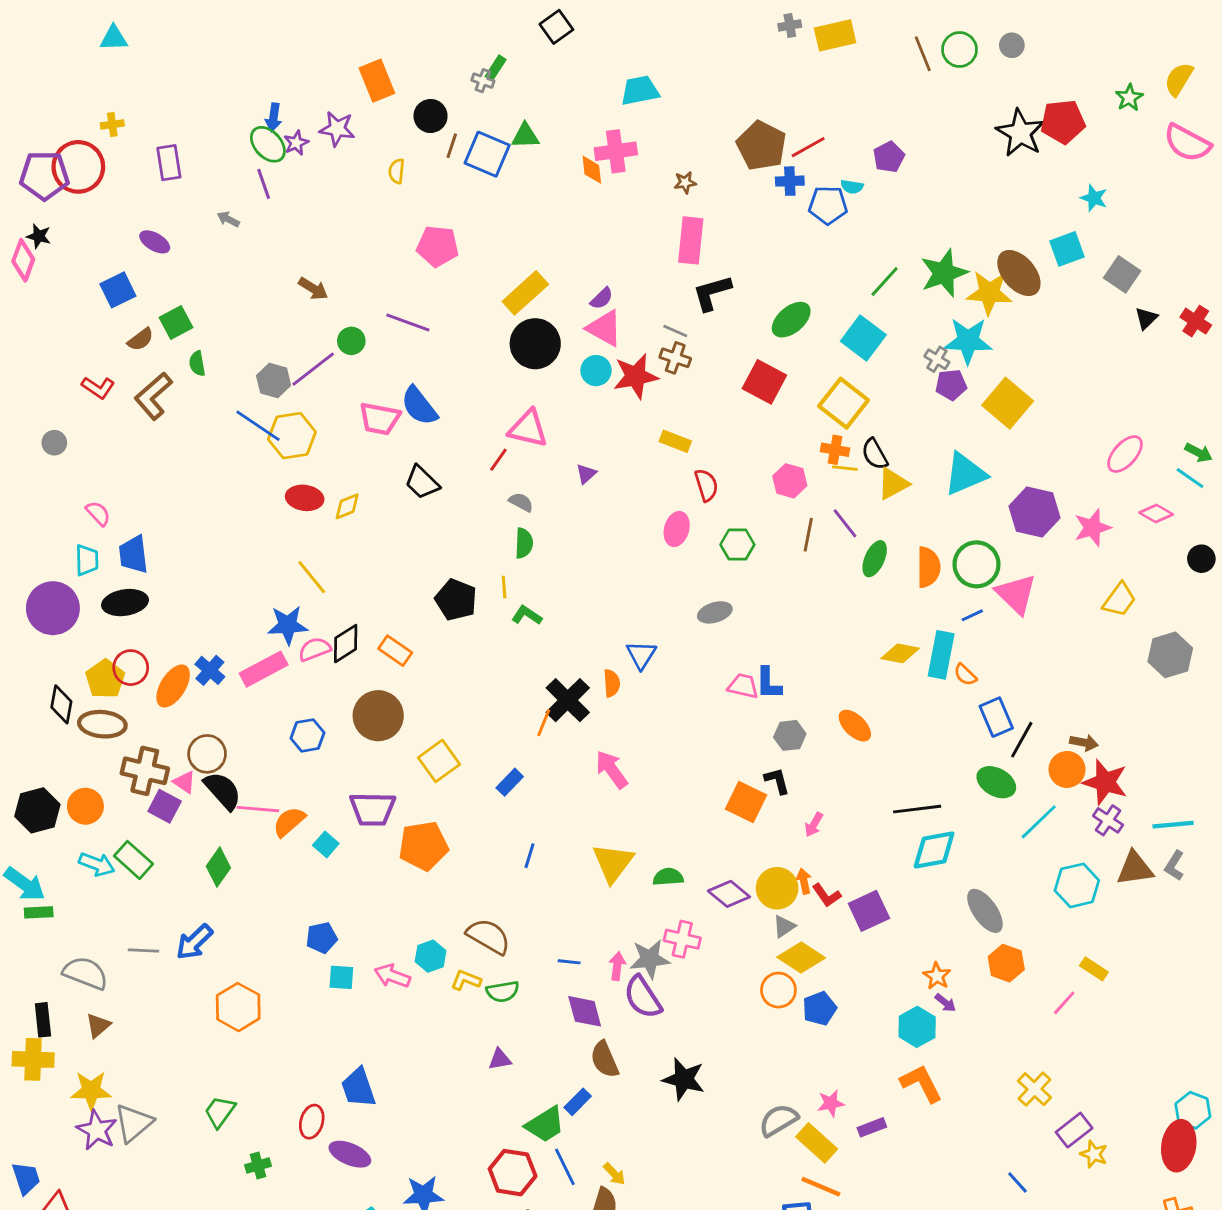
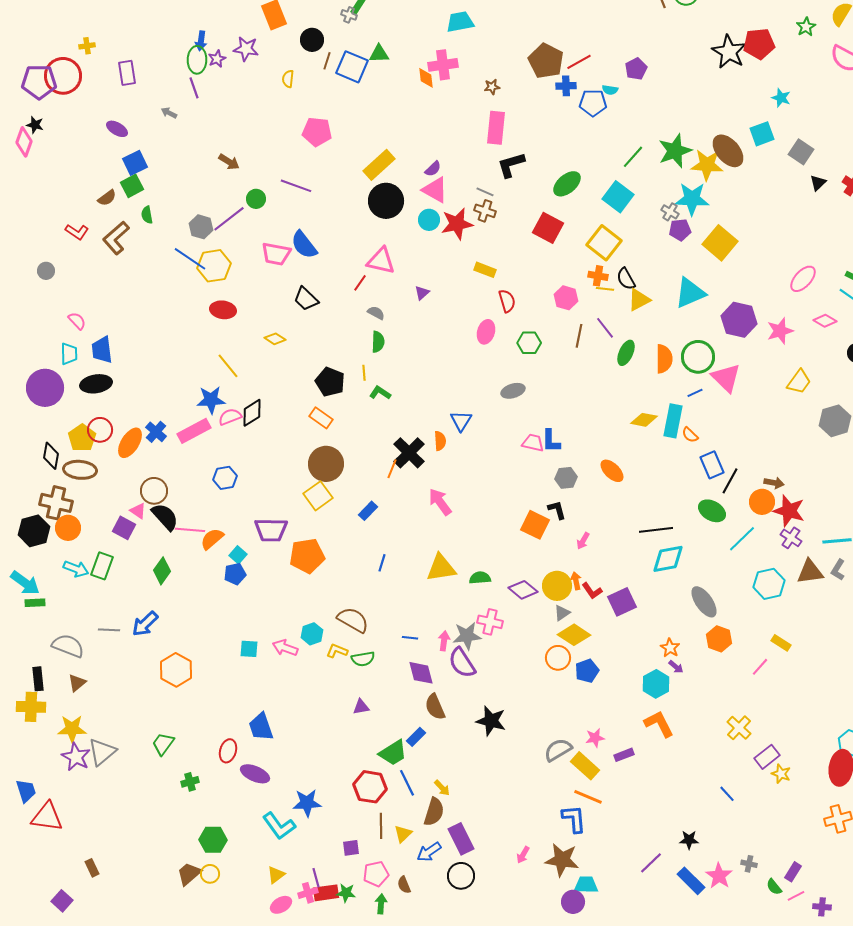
green ellipse: (268, 144) -> (197, 60), turned 44
blue square: (118, 290) -> (135, 163), moved
yellow diamond: (347, 506) -> (275, 339), moved, turned 55
orange rectangle: (395, 651) -> (321, 418), moved
brown circle: (378, 716) -> (326, 464), moved
brown cross: (145, 771) -> (56, 503), moved
green rectangle: (133, 860) -> (102, 566), turned 68
yellow triangle: (613, 863) -> (441, 568), turned 44
blue pentagon: (322, 938) -> (235, 574), moved

